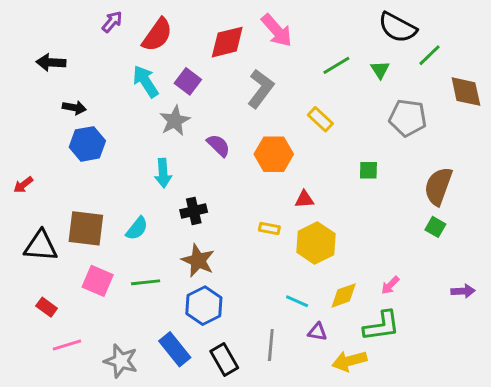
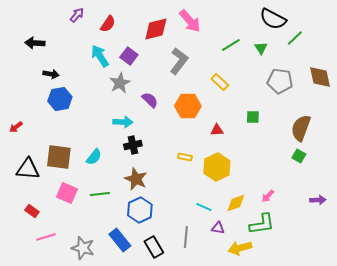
red semicircle: (157, 35) -> (108, 24), size x0.7
brown diamond: (466, 92) -> (320, 77), moved
cyan arrow: (163, 173) -> (123, 122), moved, turned -84
red triangle: (304, 199) -> (217, 130), moved

